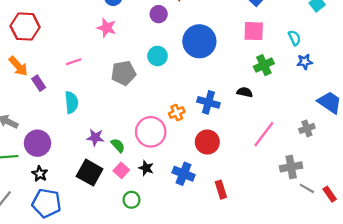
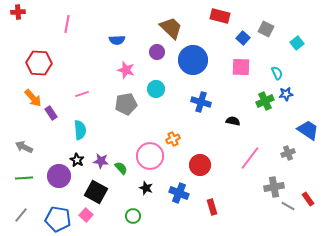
pink star: (107, 28) -> (126, 70), moved
blue circle: (199, 41) -> (193, 60), moved
green cross: (264, 65) -> (265, 101), moved
blue cross: (208, 102) -> (201, 102), moved
purple circle: (37, 143) -> (59, 176), moved
pink square: (121, 170) -> (86, 215), moved
black star: (40, 174) -> (77, 160), moved
red rectangle: (330, 194) -> (308, 199), moved

